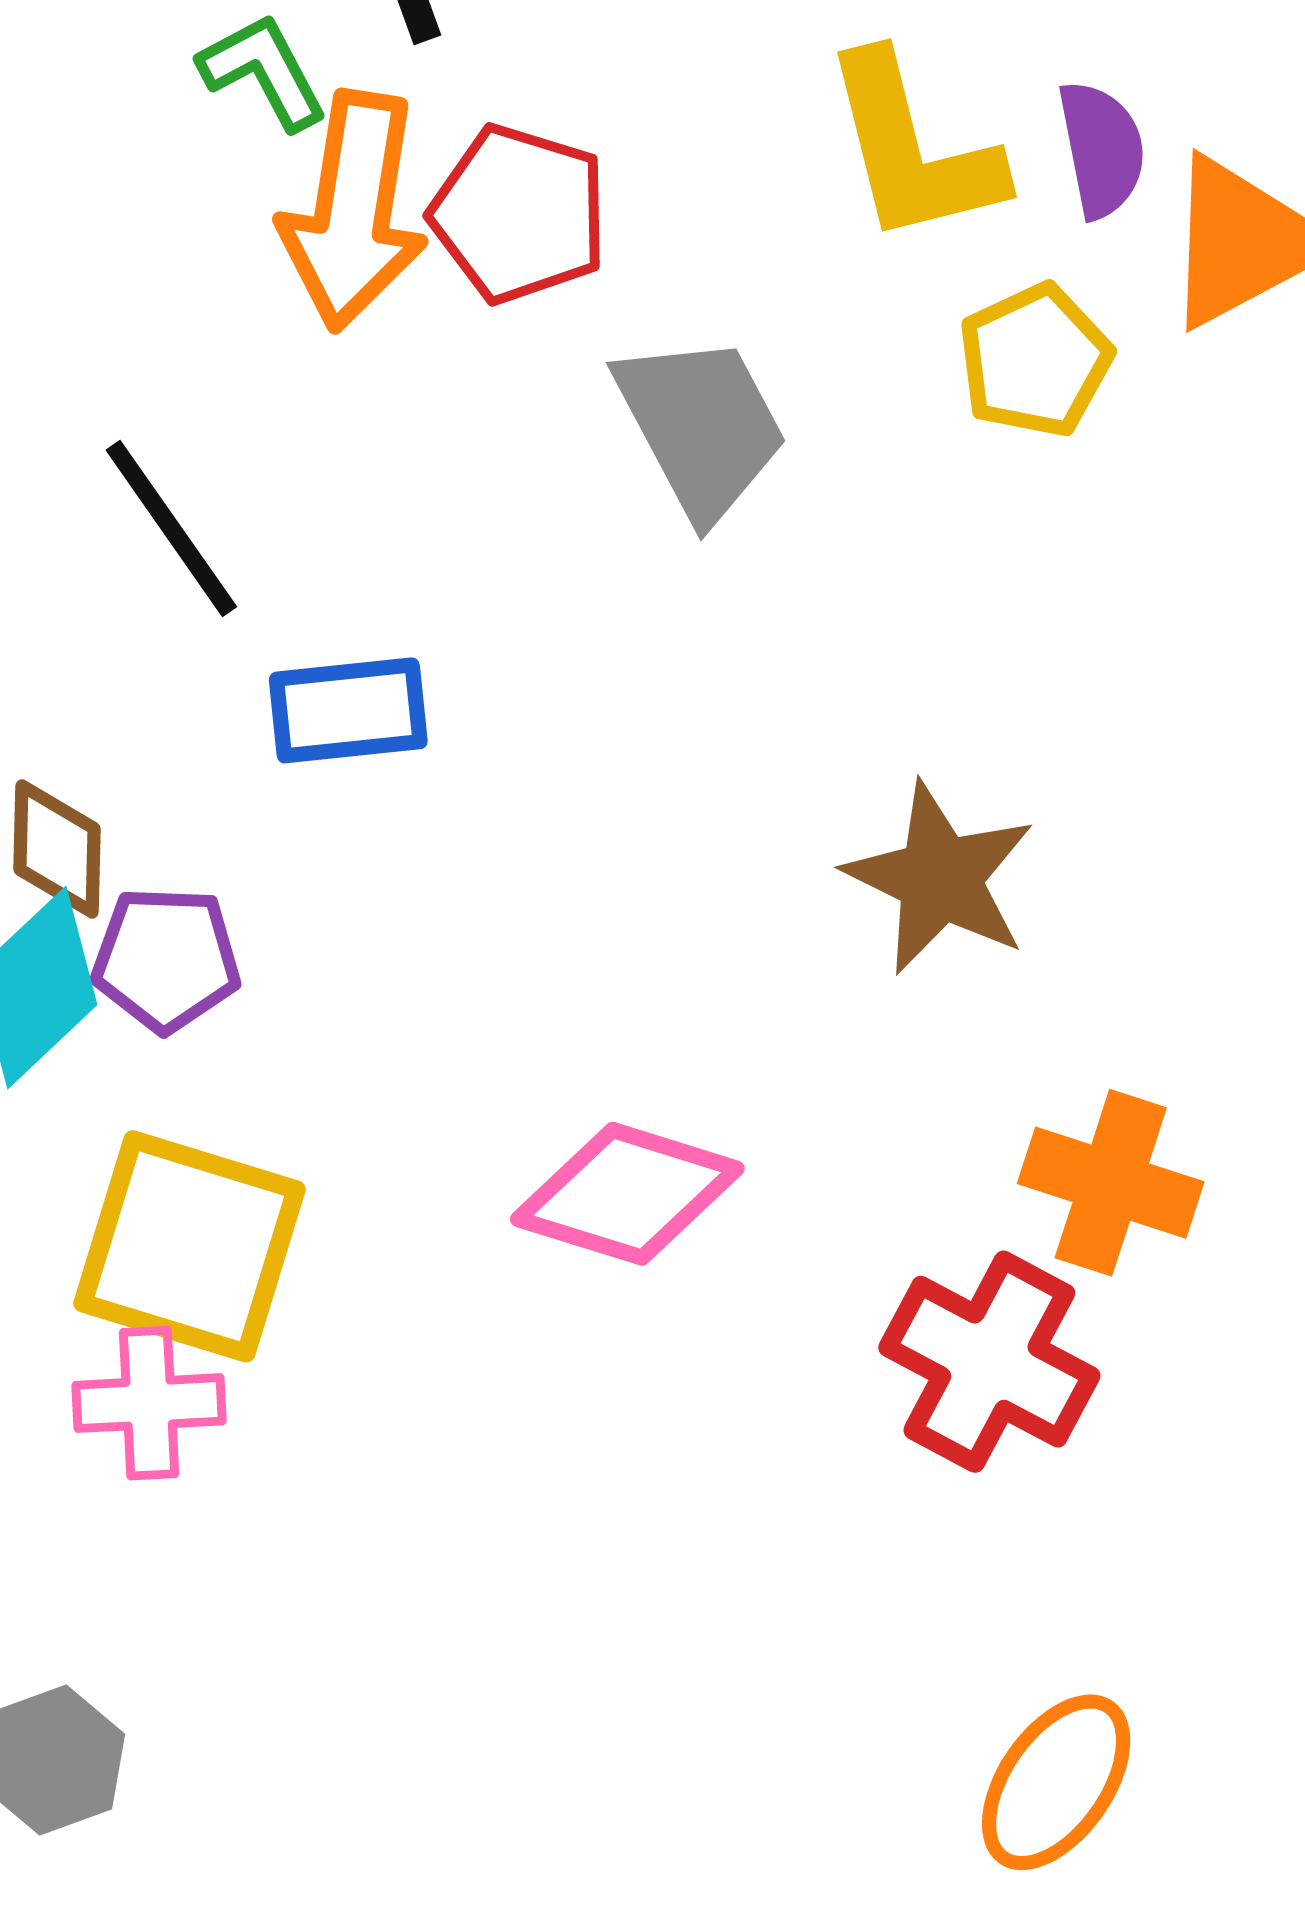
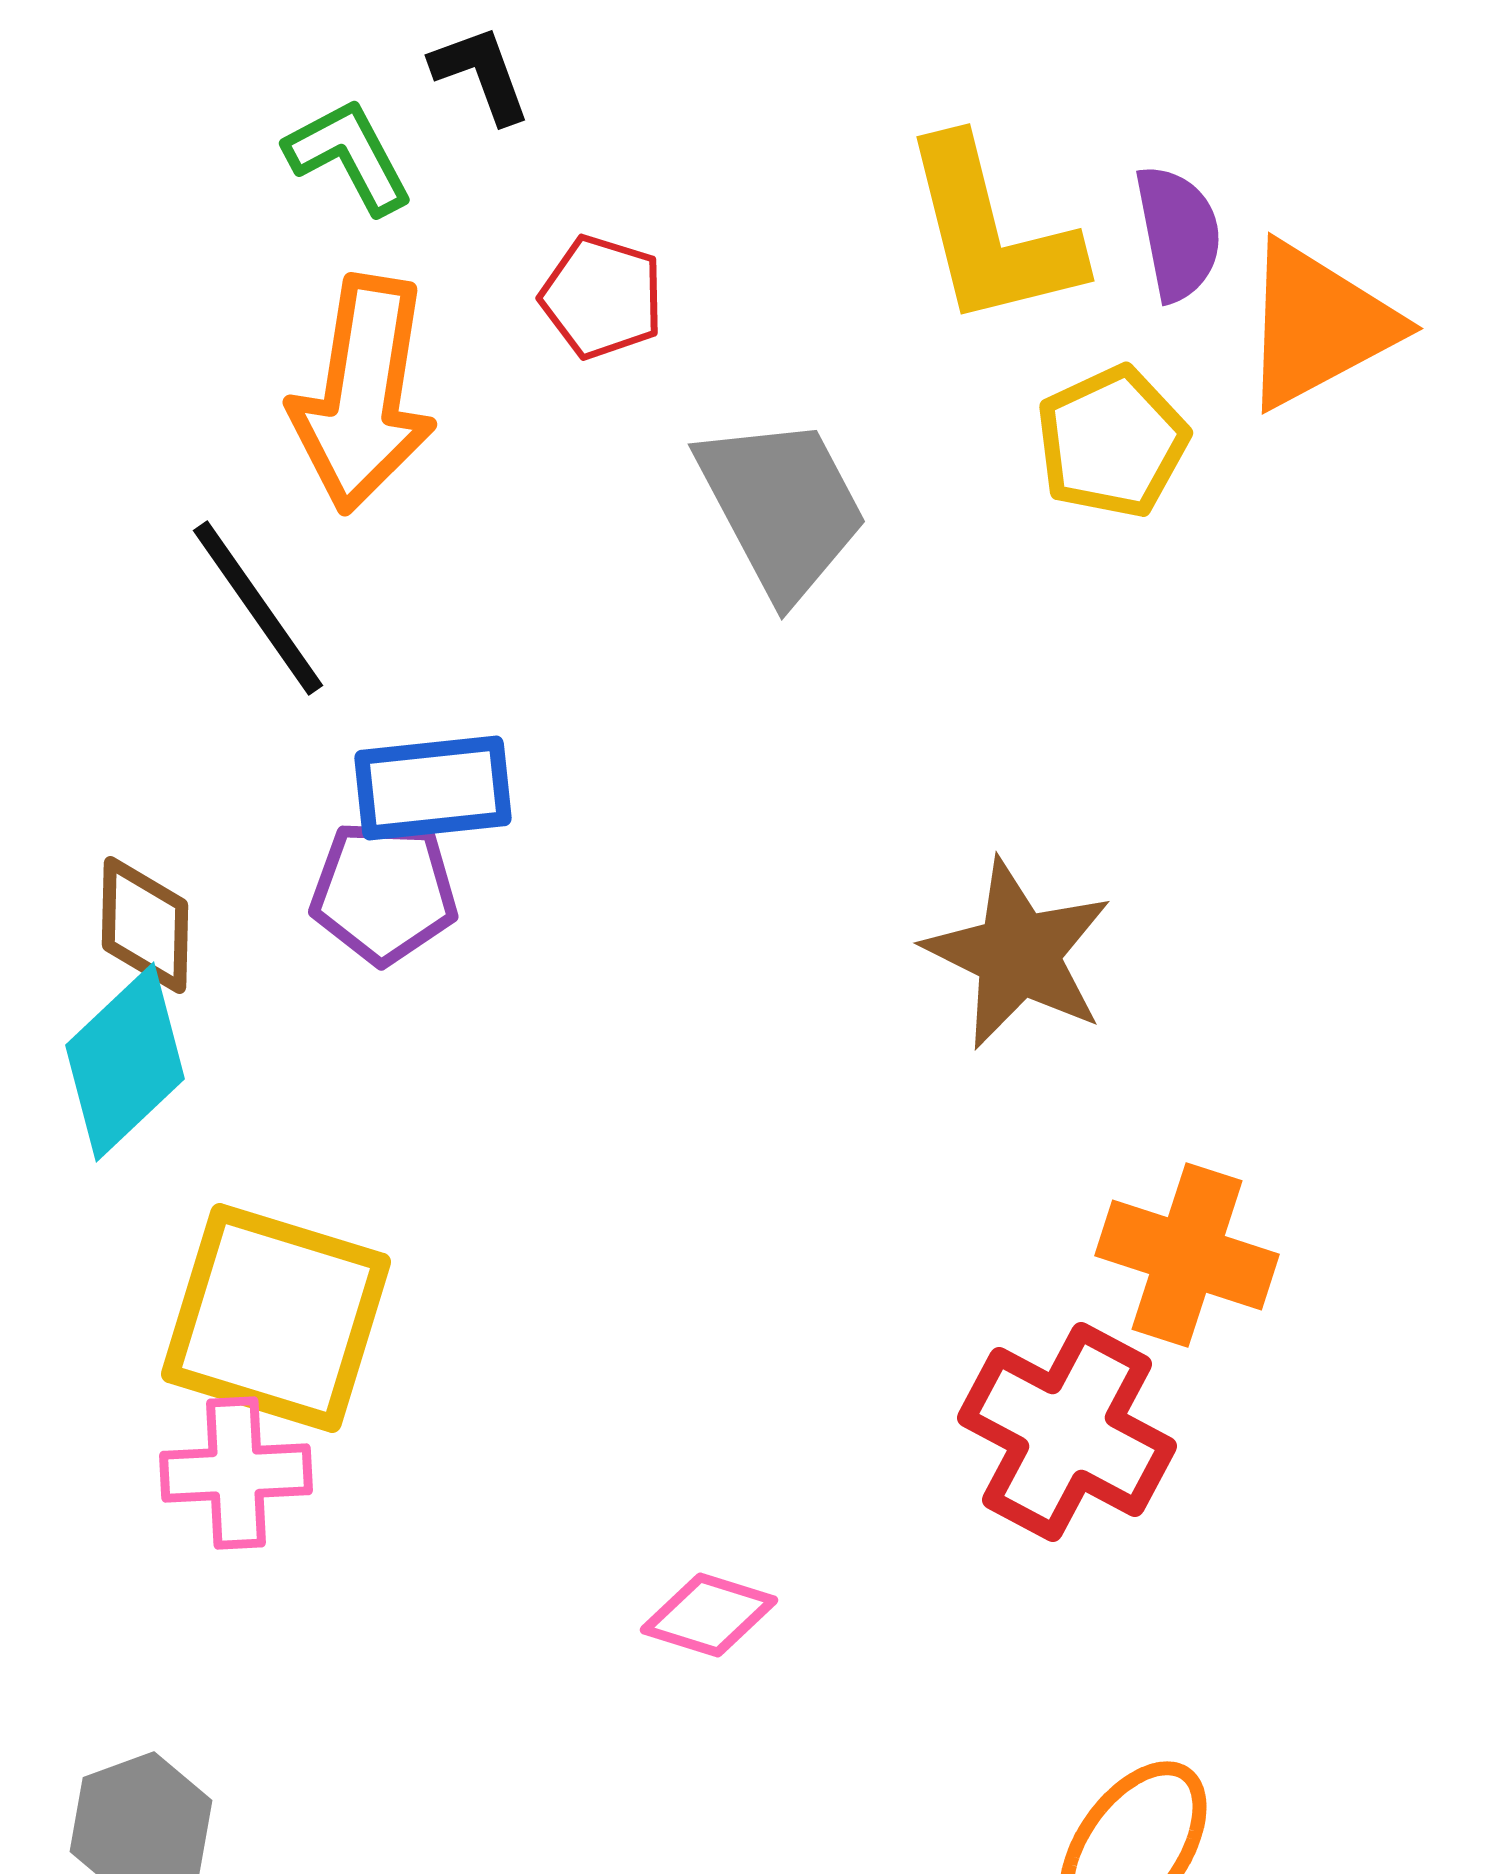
orange arrow: (353, 211) -> (363, 394), moved
red pentagon: (519, 214) -> (602, 297), size x0.7
purple pentagon: (166, 959) -> (384, 892), moved
pink diamond: (627, 1194) -> (709, 1615), moved, size x0.6

